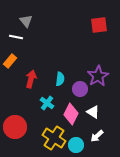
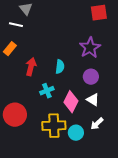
purple star: (98, 76) -> (90, 48), moved
purple circle: (80, 89) -> (91, 77), moved
cyan cross: (47, 103) -> (47, 91), turned 32
yellow cross: (54, 138) -> (54, 126), turned -35

